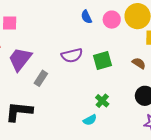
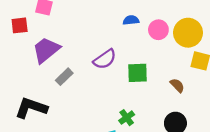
blue semicircle: (86, 17) -> (131, 20), turned 96
purple semicircle: (72, 55) -> (105, 59), turned -35

